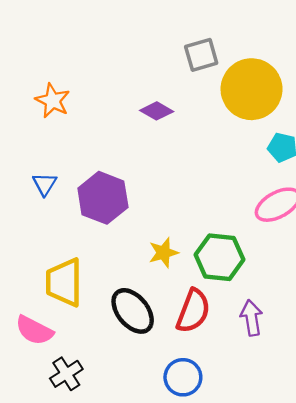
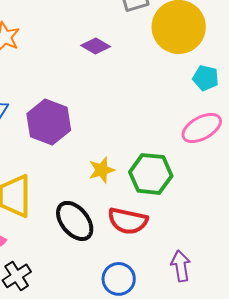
red semicircle: (193, 311) -> (128, 221), turned 81
purple arrow: (252, 318) -> (181, 266), moved

